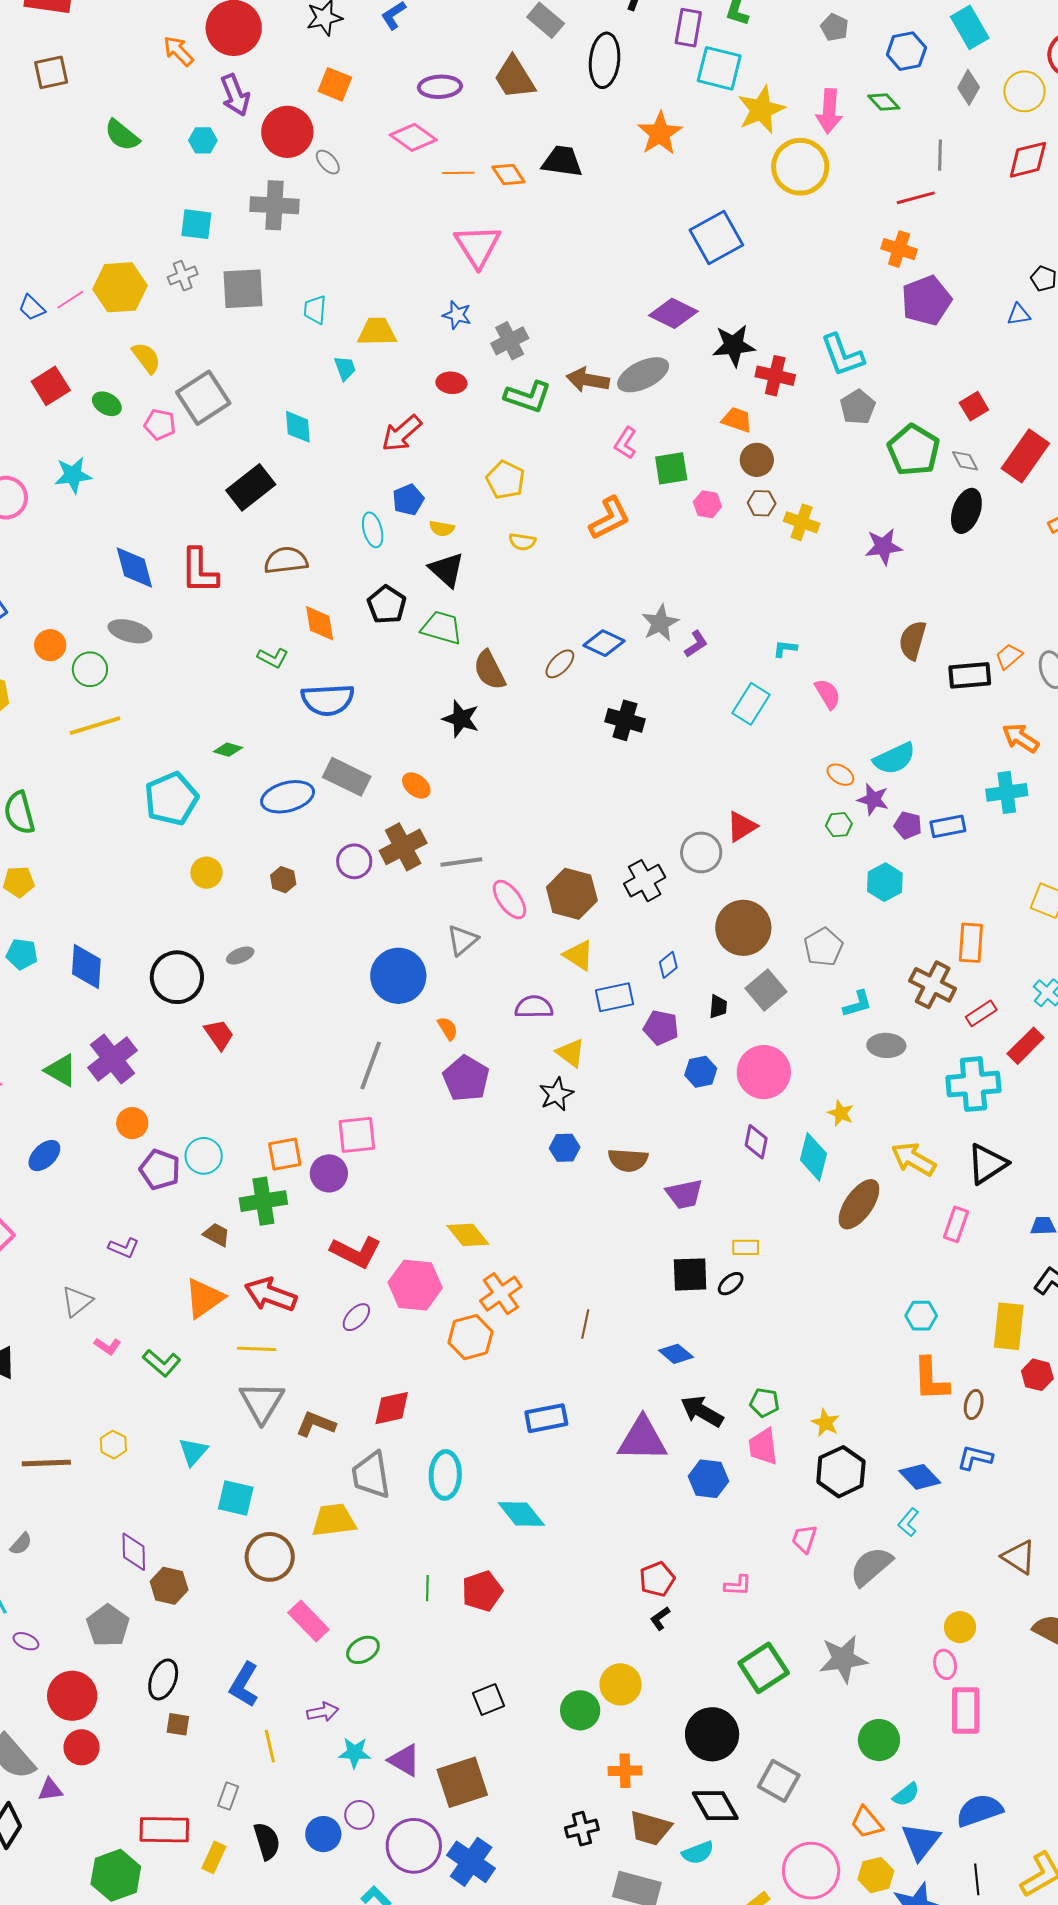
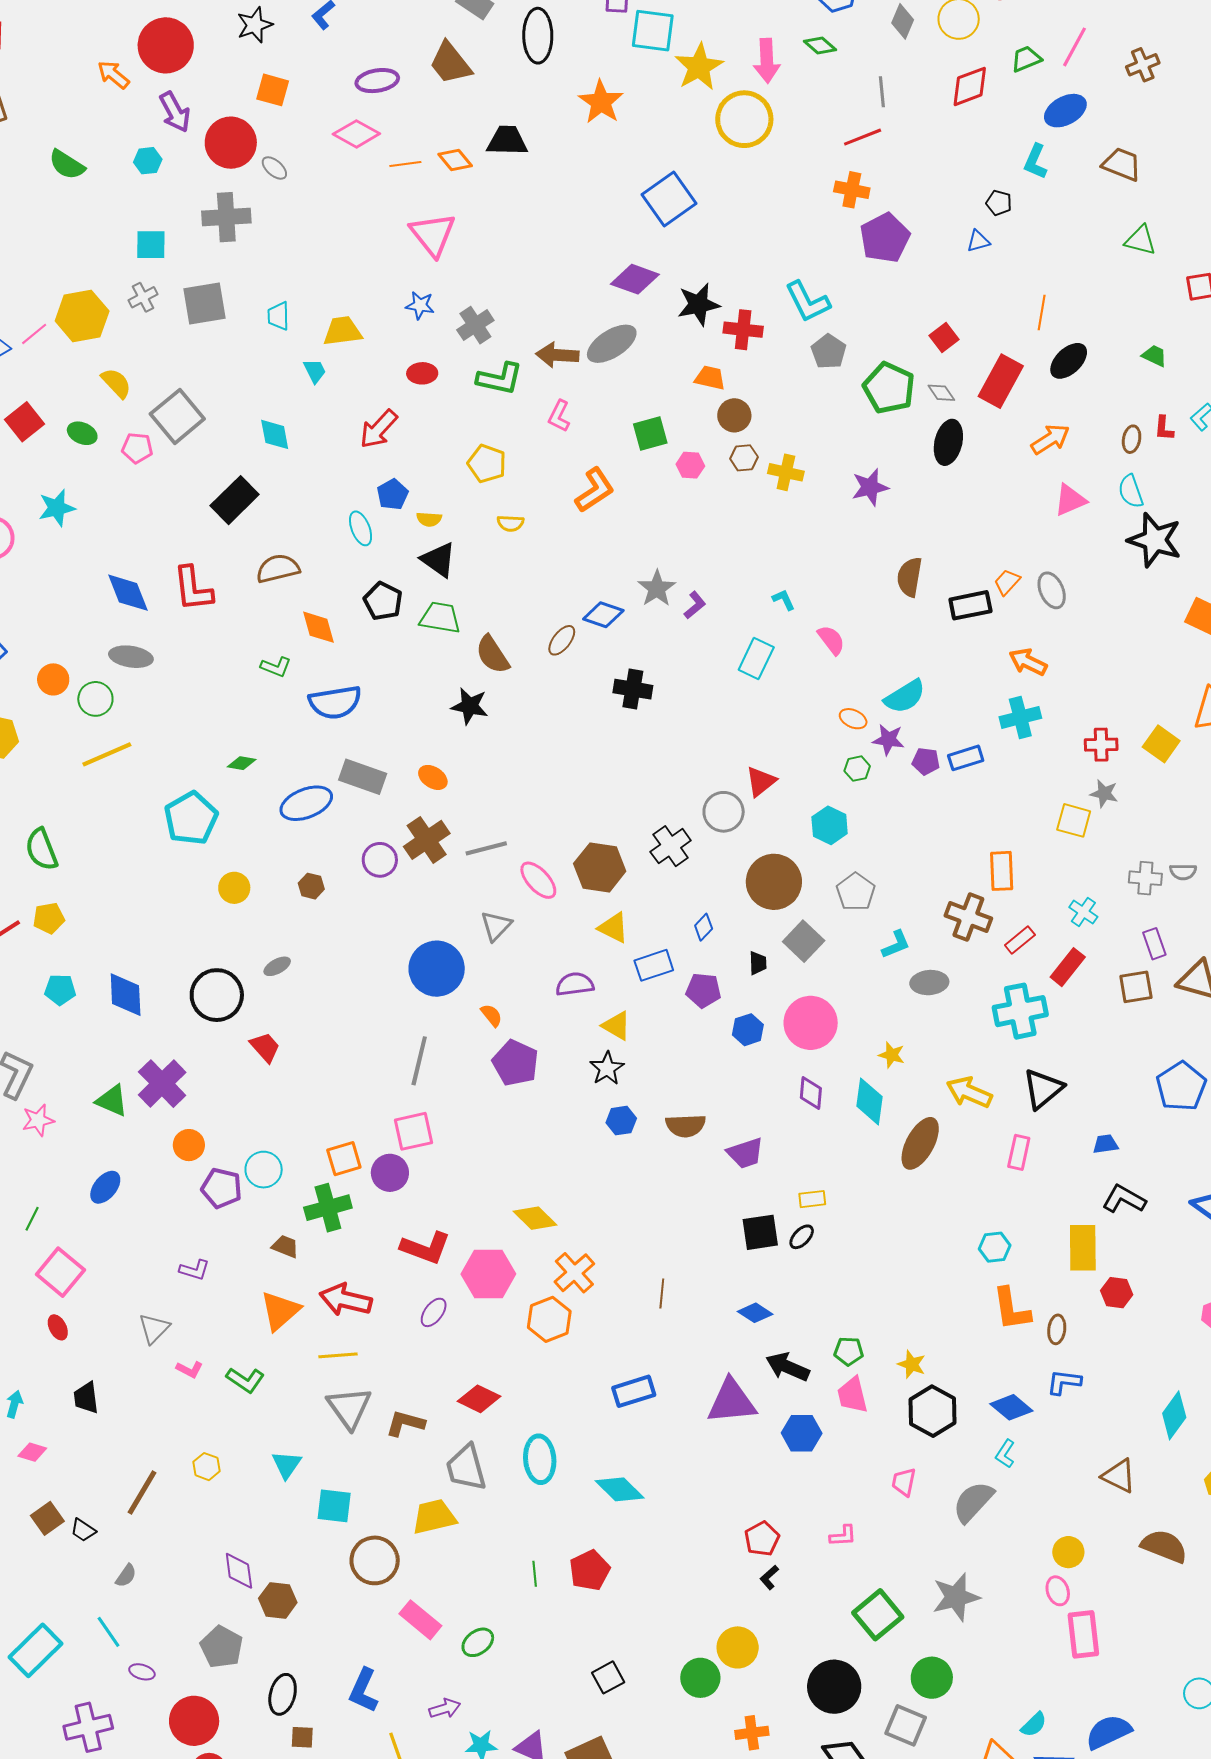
pink L-shape: (626, 443) -> (559, 416), moved
cyan L-shape: (785, 649) -> (784, 600), turned 65
cyan hexagon: (885, 882) -> (830, 825), moved
red diamond: (392, 1408) -> (479, 1399), turned 45
brown line: (46, 1463) -> (142, 1493), turned -51
green circle: (879, 1740) -> (932, 1678), moved

